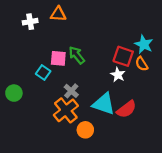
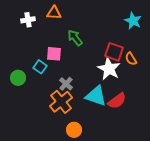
cyan star: (144, 44) -> (133, 21), moved
green arrow: (77, 55) -> (75, 38), moved
white star: (118, 75) -> (109, 69), size x1.6
green circle: (14, 93) -> (18, 78), moved
orange circle: (85, 130) -> (74, 130), moved

